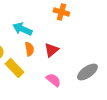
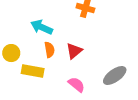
yellow rectangle: (14, 68) -> (33, 71), turned -36

